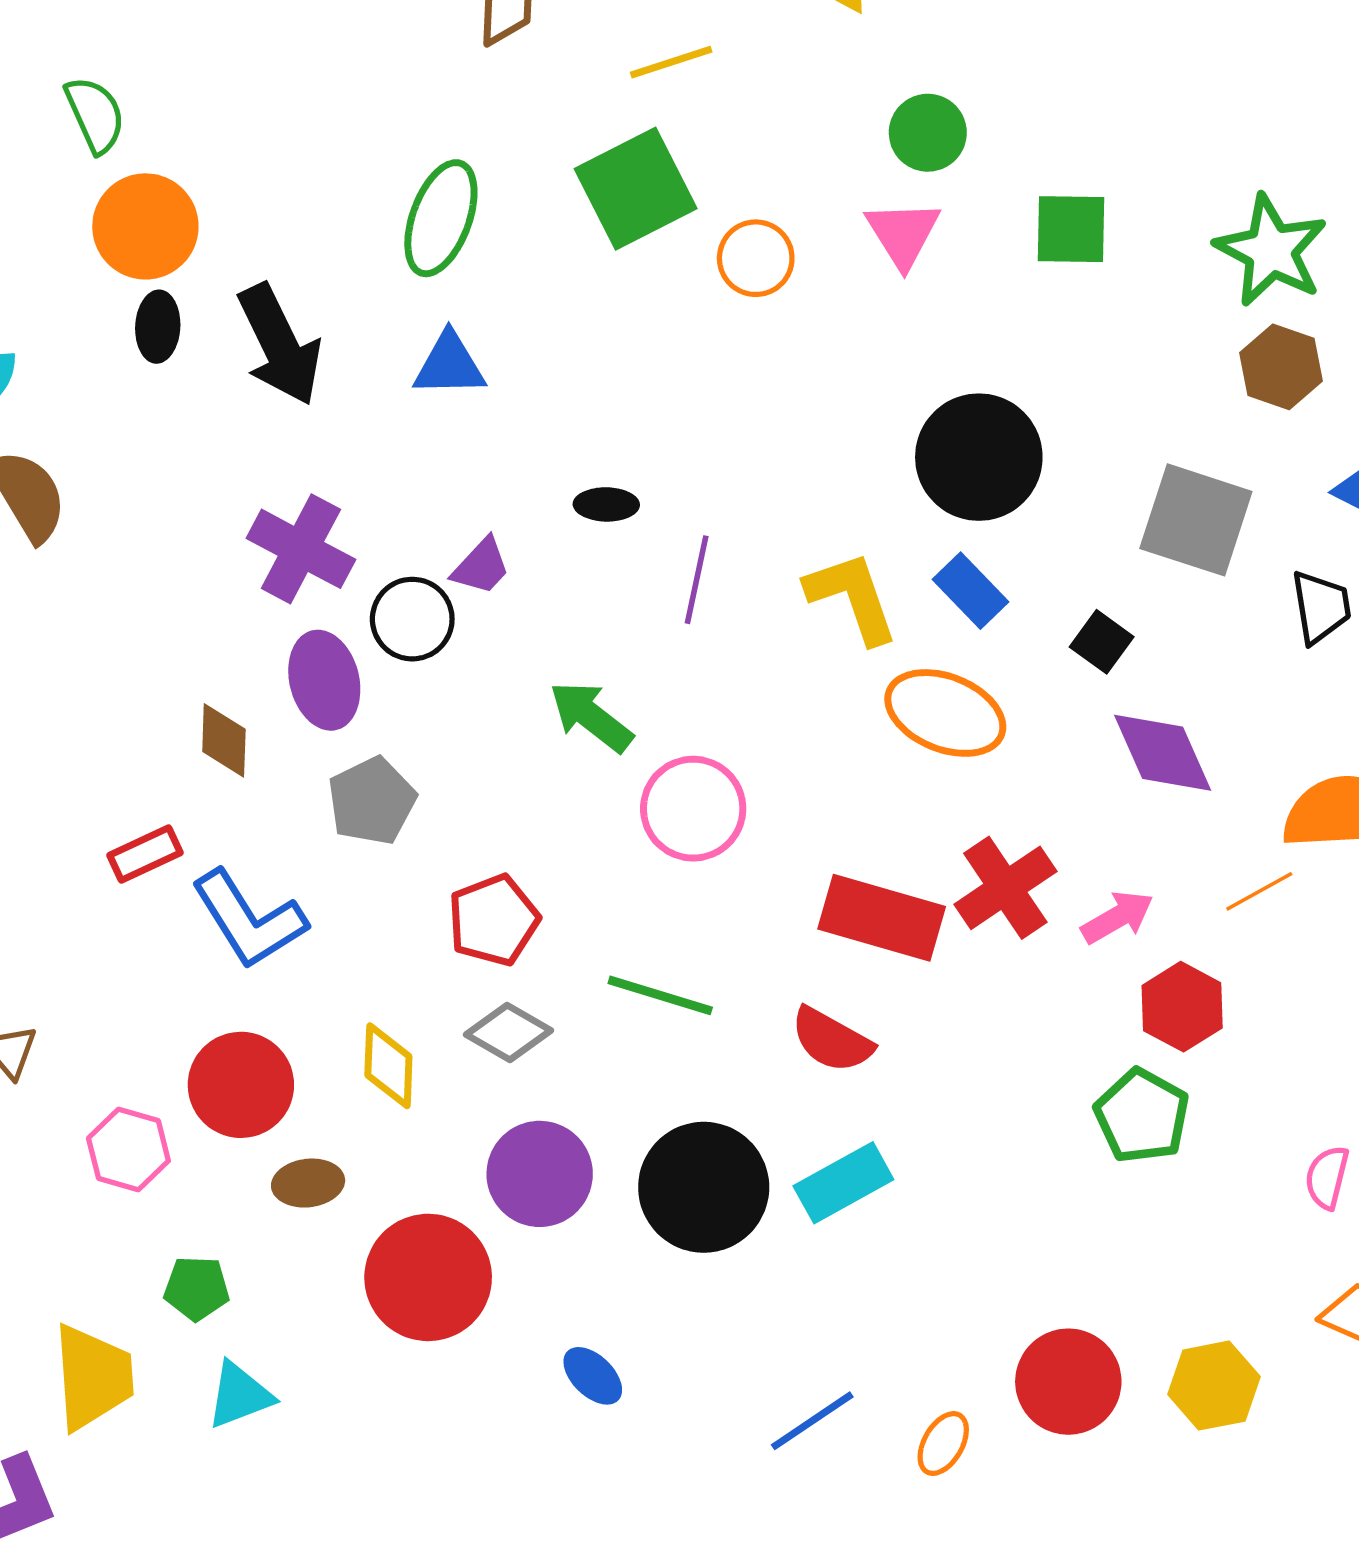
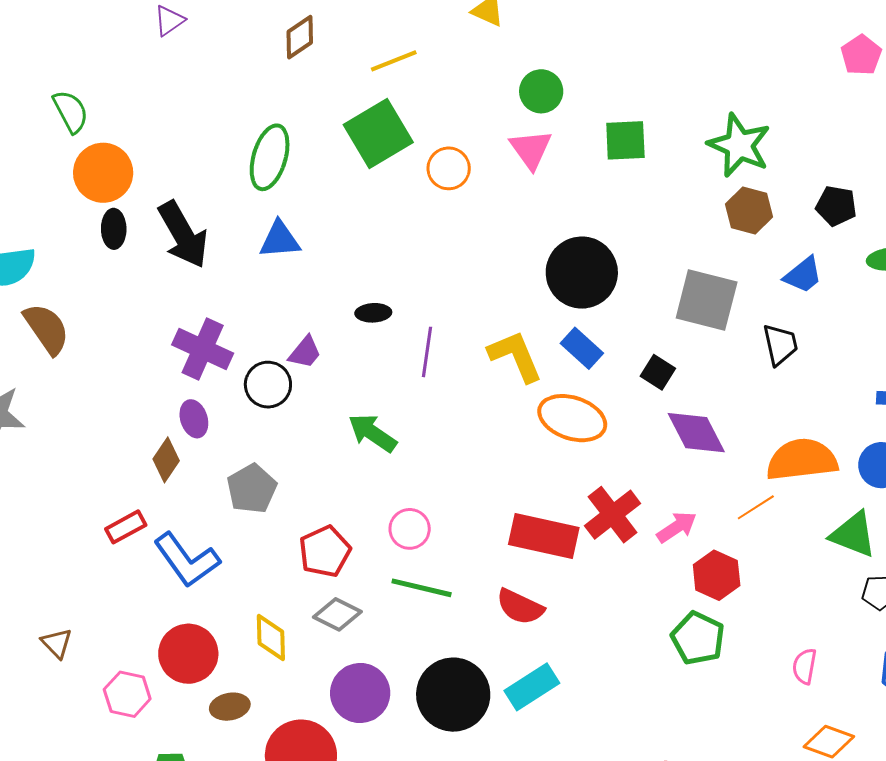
purple ellipse: (324, 680) -> (194, 419), moved, size x0.7
brown diamond: (224, 740) -> (166, 460), turned 36
pink circle: (693, 809) -> (410, 529), moved, size x0.7

